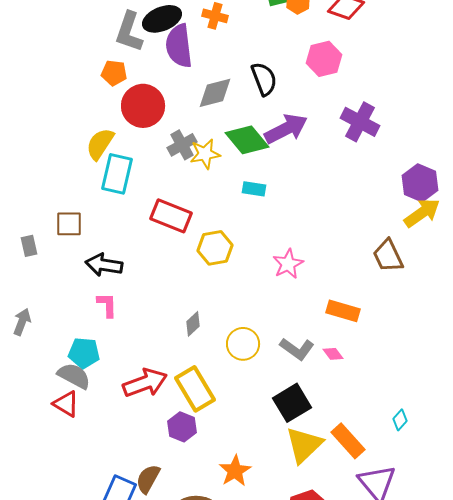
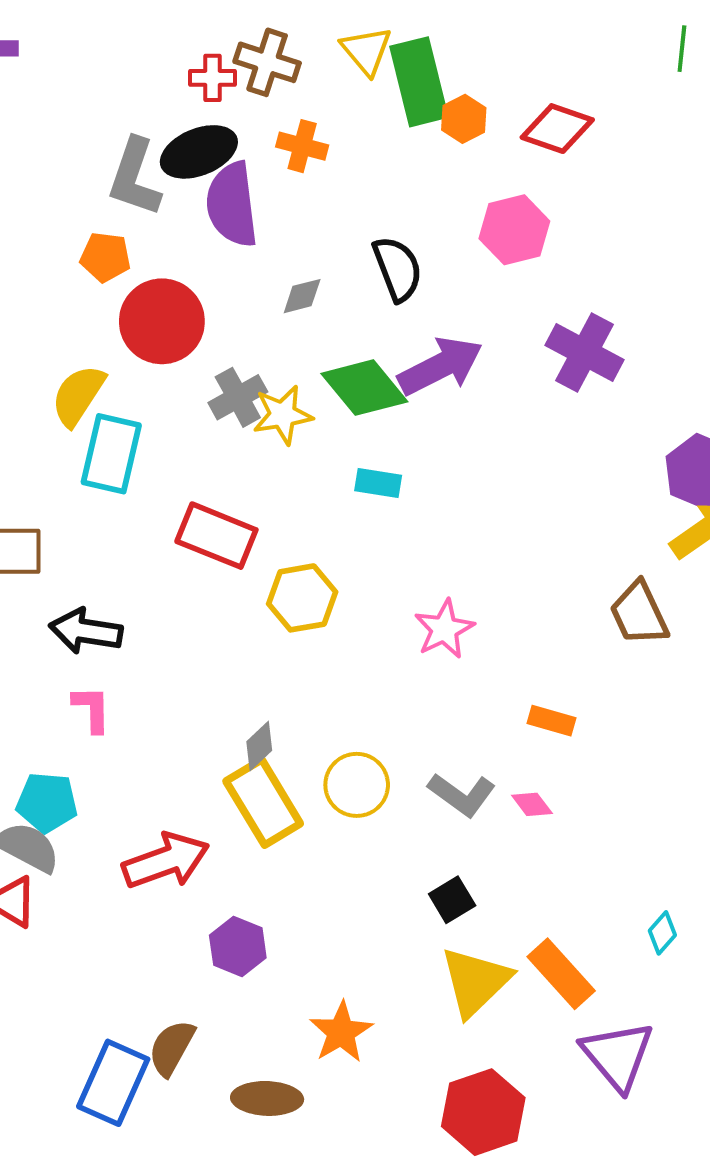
gray diamond: (215, 93) -> (302, 296), size x0.6
orange rectangle: (343, 311) -> (551, 721), size x0.7
yellow rectangle: (195, 389) -> (263, 802), moved
black square: (292, 403) -> (452, 900), size x0.6

